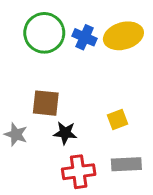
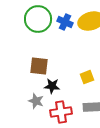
gray star: (16, 134) -> (36, 101), moved

